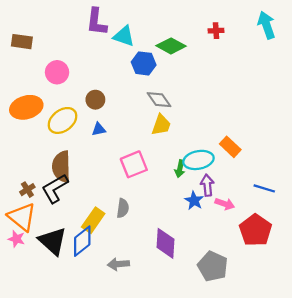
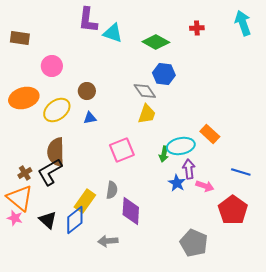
blue hexagon: (144, 63) -> (164, 74), moved
black triangle: (53, 241) -> (48, 220), size x0.7
purple diamond: (166, 243) -> (131, 211), moved

